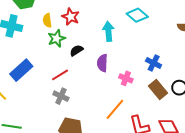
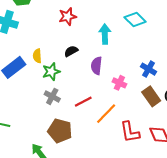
red star: (71, 17) -> (68, 17), turned 30
yellow semicircle: (47, 20) -> (37, 56), moved
green star: (57, 38) -> (51, 72), moved
red line: (60, 75) -> (83, 102), moved

